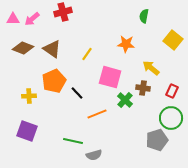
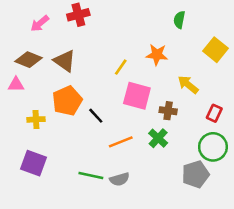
pink triangle: (13, 19) -> (16, 85), moved
yellow line: (87, 54) -> (121, 67), moved
brown cross: (143, 88) -> (168, 111), moved
green cross: (125, 100) -> (158, 138), moved
gray semicircle: (94, 155) -> (119, 179), moved

